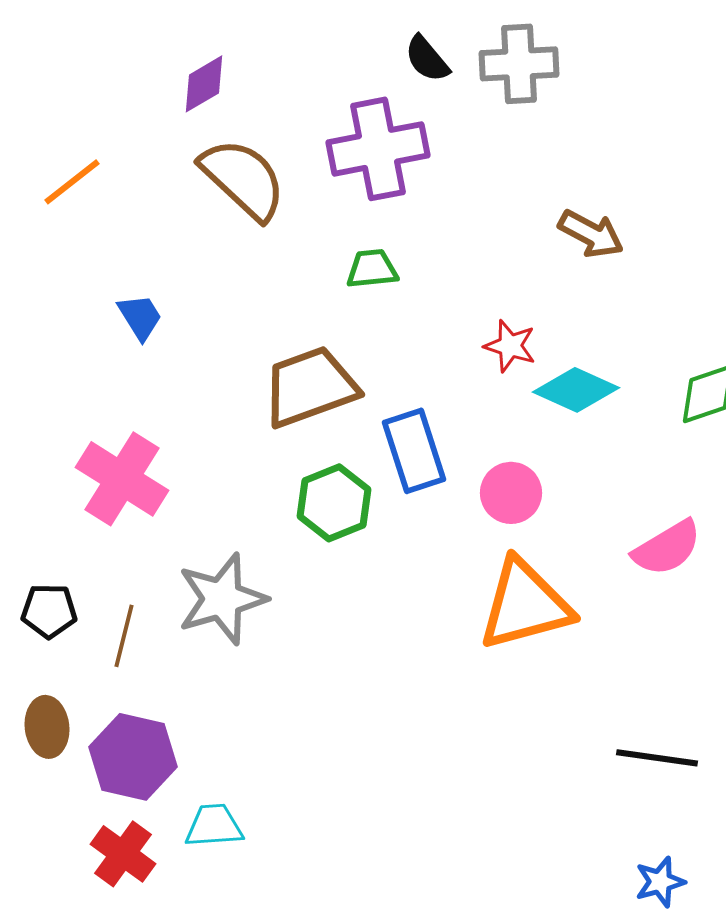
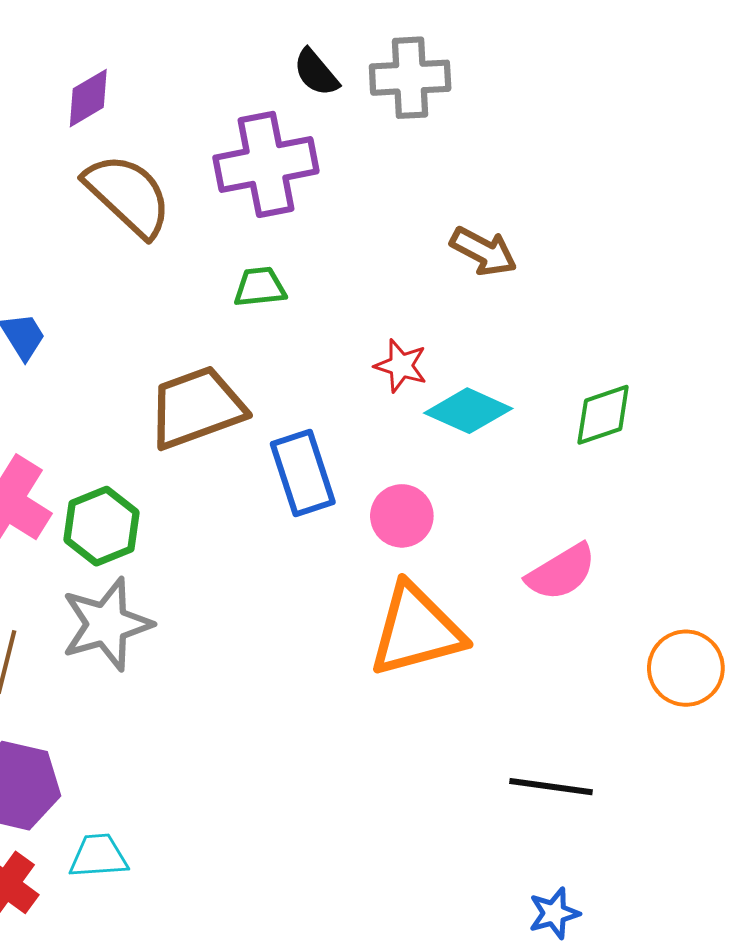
green hexagon: (334, 503) -> (101, 526), moved

